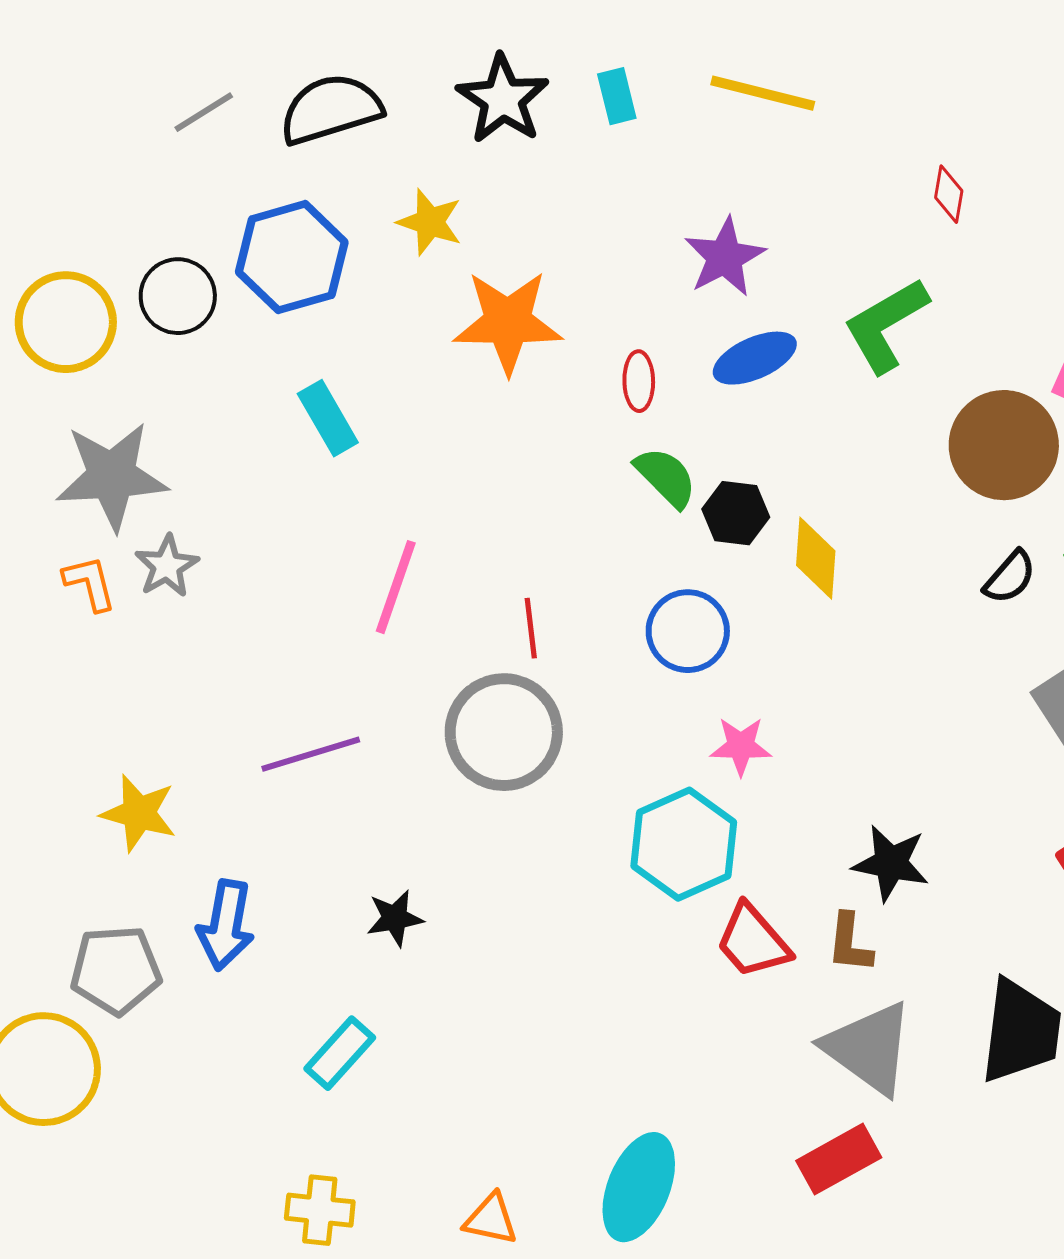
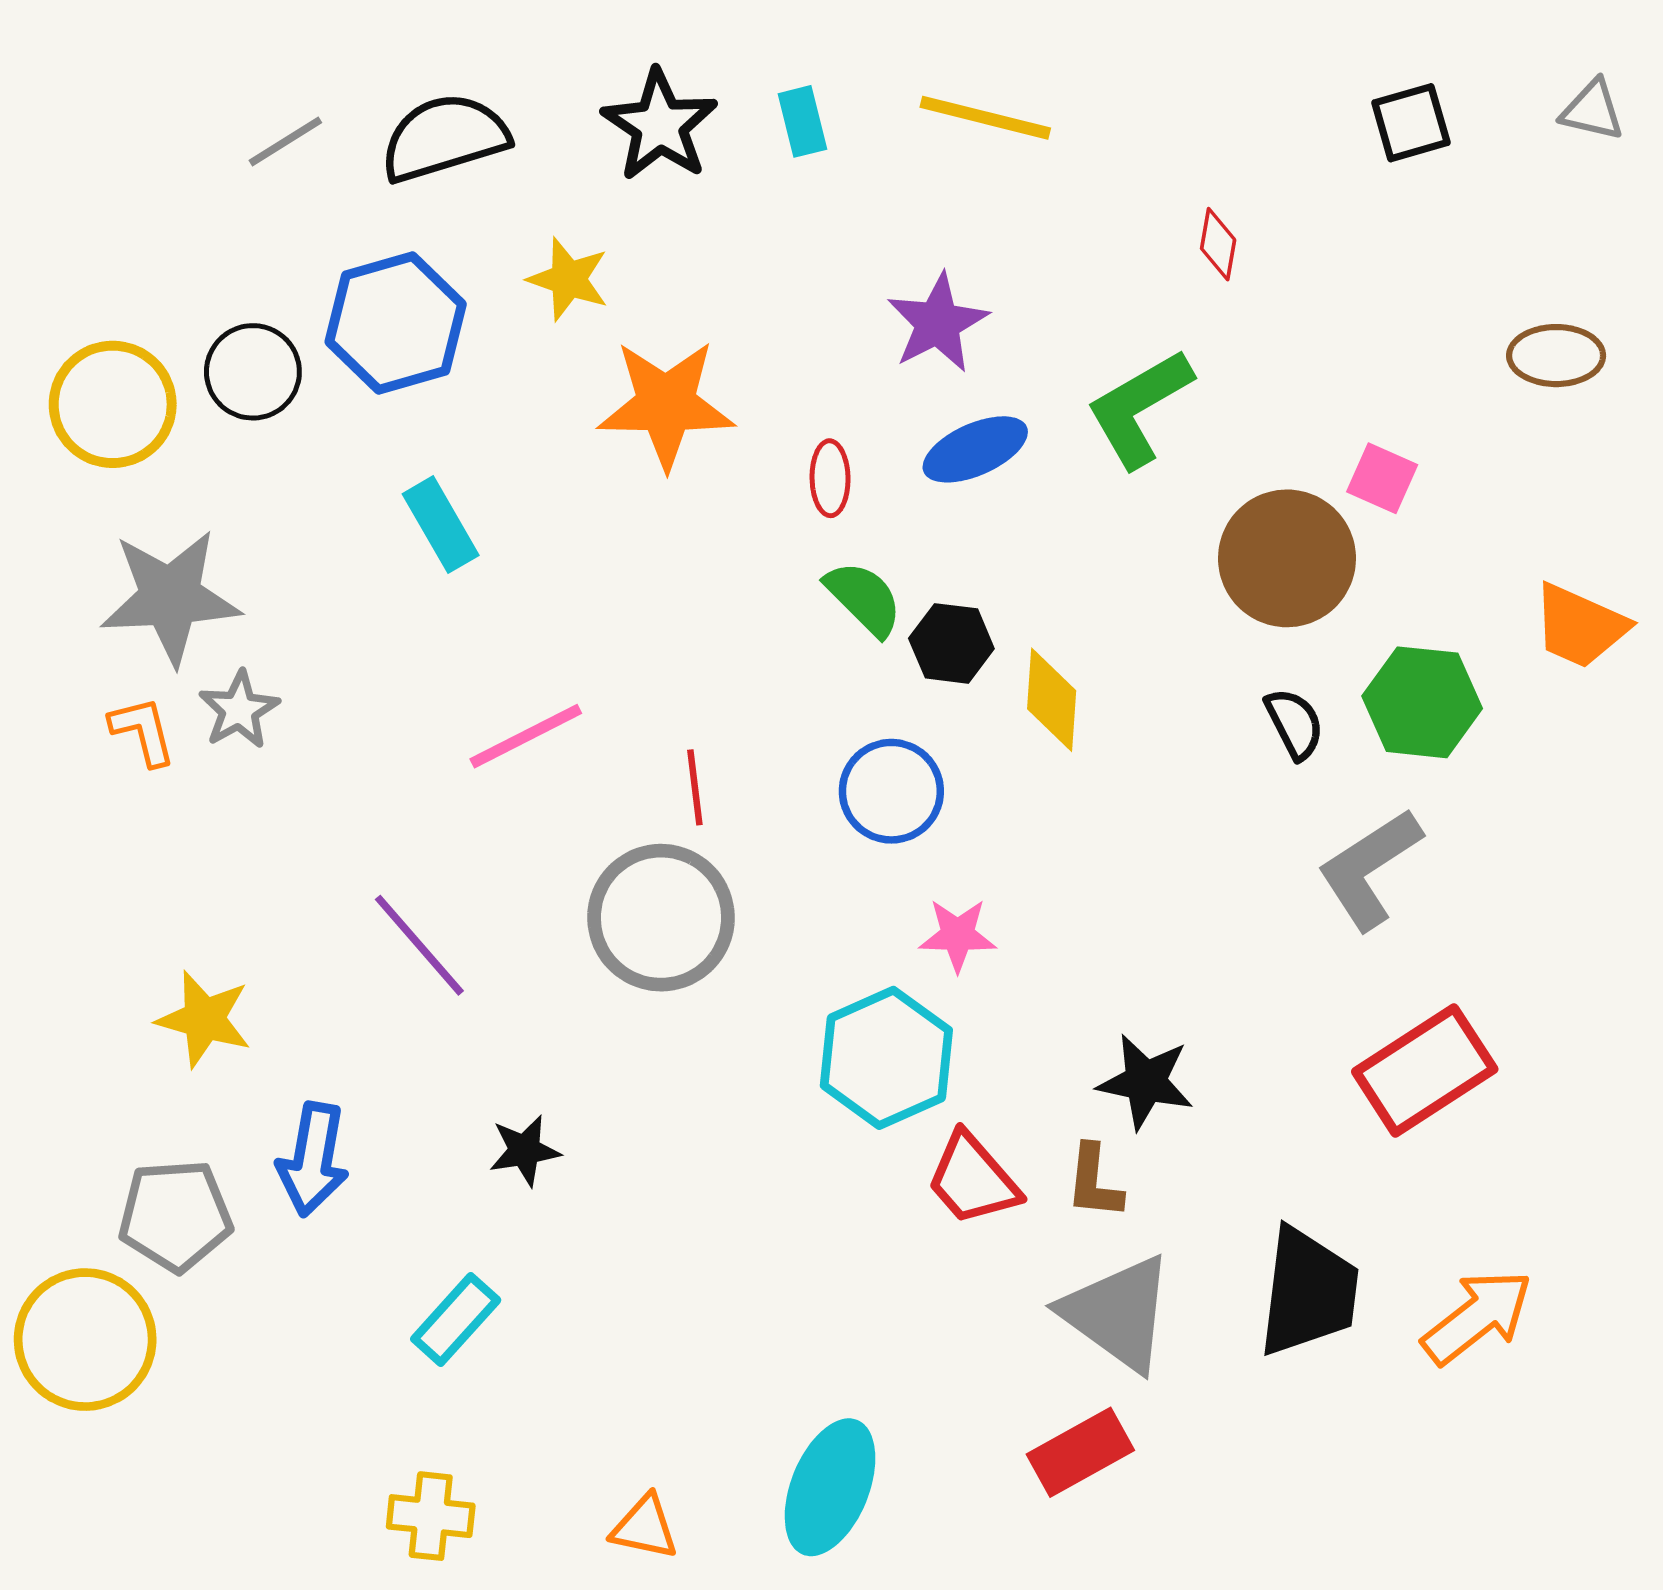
black semicircle: (1010, 577) -> (1294, 724), turned -68
pink line: (396, 587) -> (526, 736), turned 44
purple line: (311, 754) -> (419, 945), turned 66

